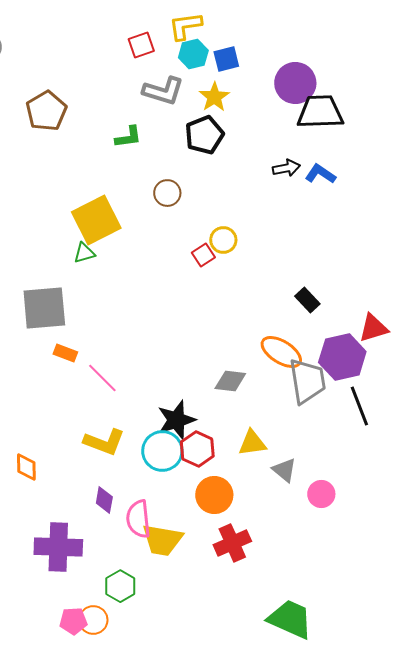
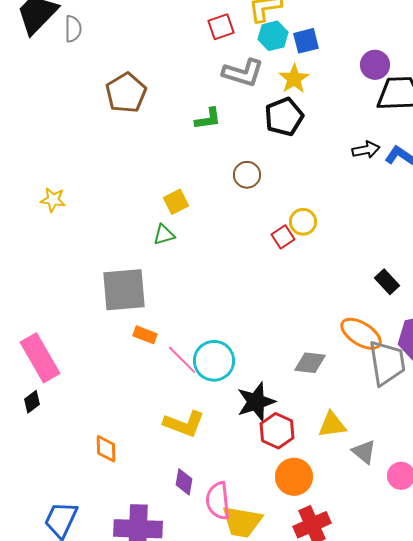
purple circle: (295, 83) -> (375, 65), size x0.7
yellow square: (96, 220) -> (176, 202), size x0.5
cyan circle: (162, 451) -> (214, 361), moved

